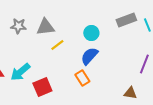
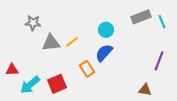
gray triangle: (45, 27) -> (51, 43), moved
cyan arrow: (20, 72) -> (30, 85), moved
orange rectangle: (82, 78) -> (87, 69), moved

